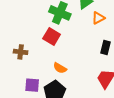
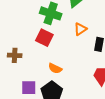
orange triangle: (98, 18) -> (80, 29), moved

